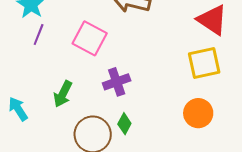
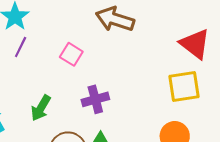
pink square: (90, 38) -> (71, 54), size x0.7

